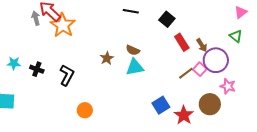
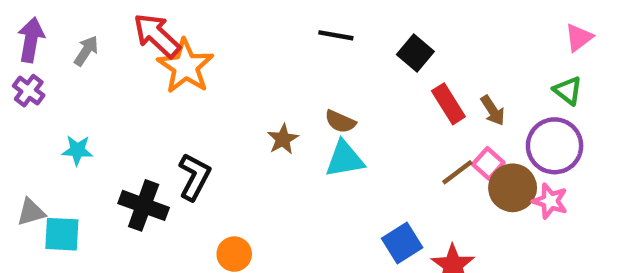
gray arrow: (36, 18) -> (86, 51), moved, turned 48
purple circle: (216, 60) -> (555, 146), moved
black cross: (37, 69) -> (144, 205), moved, size x1.5
brown circle: (210, 104) -> (513, 188), moved

